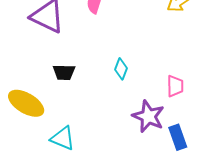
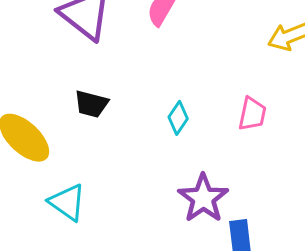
pink trapezoid: (175, 86) -> (252, 114), moved

